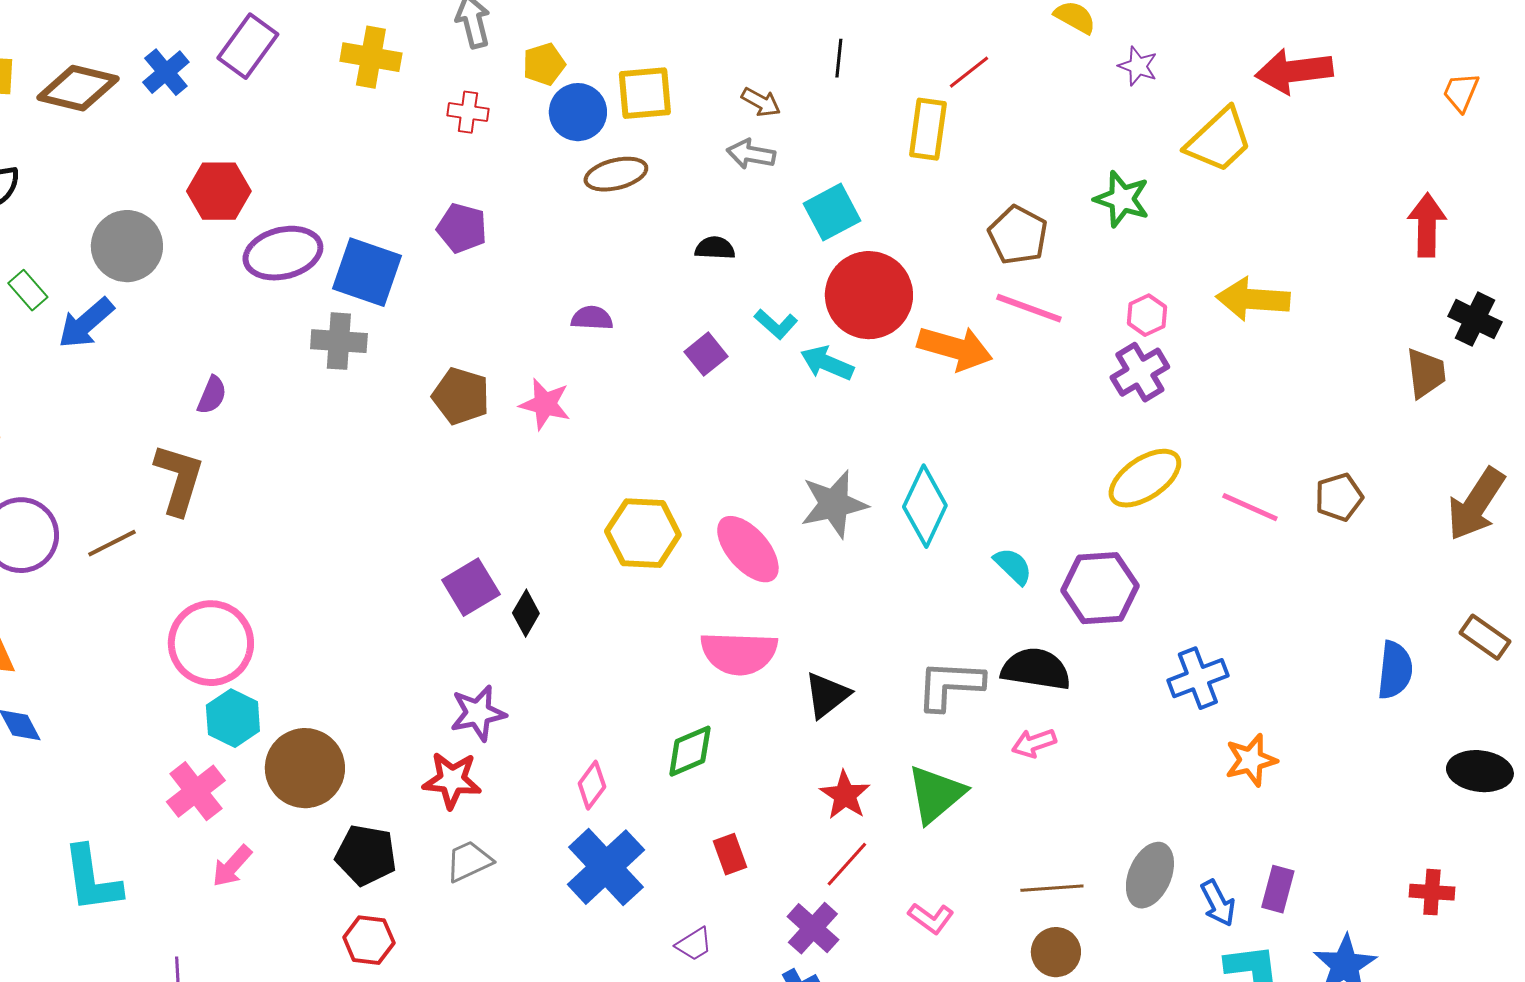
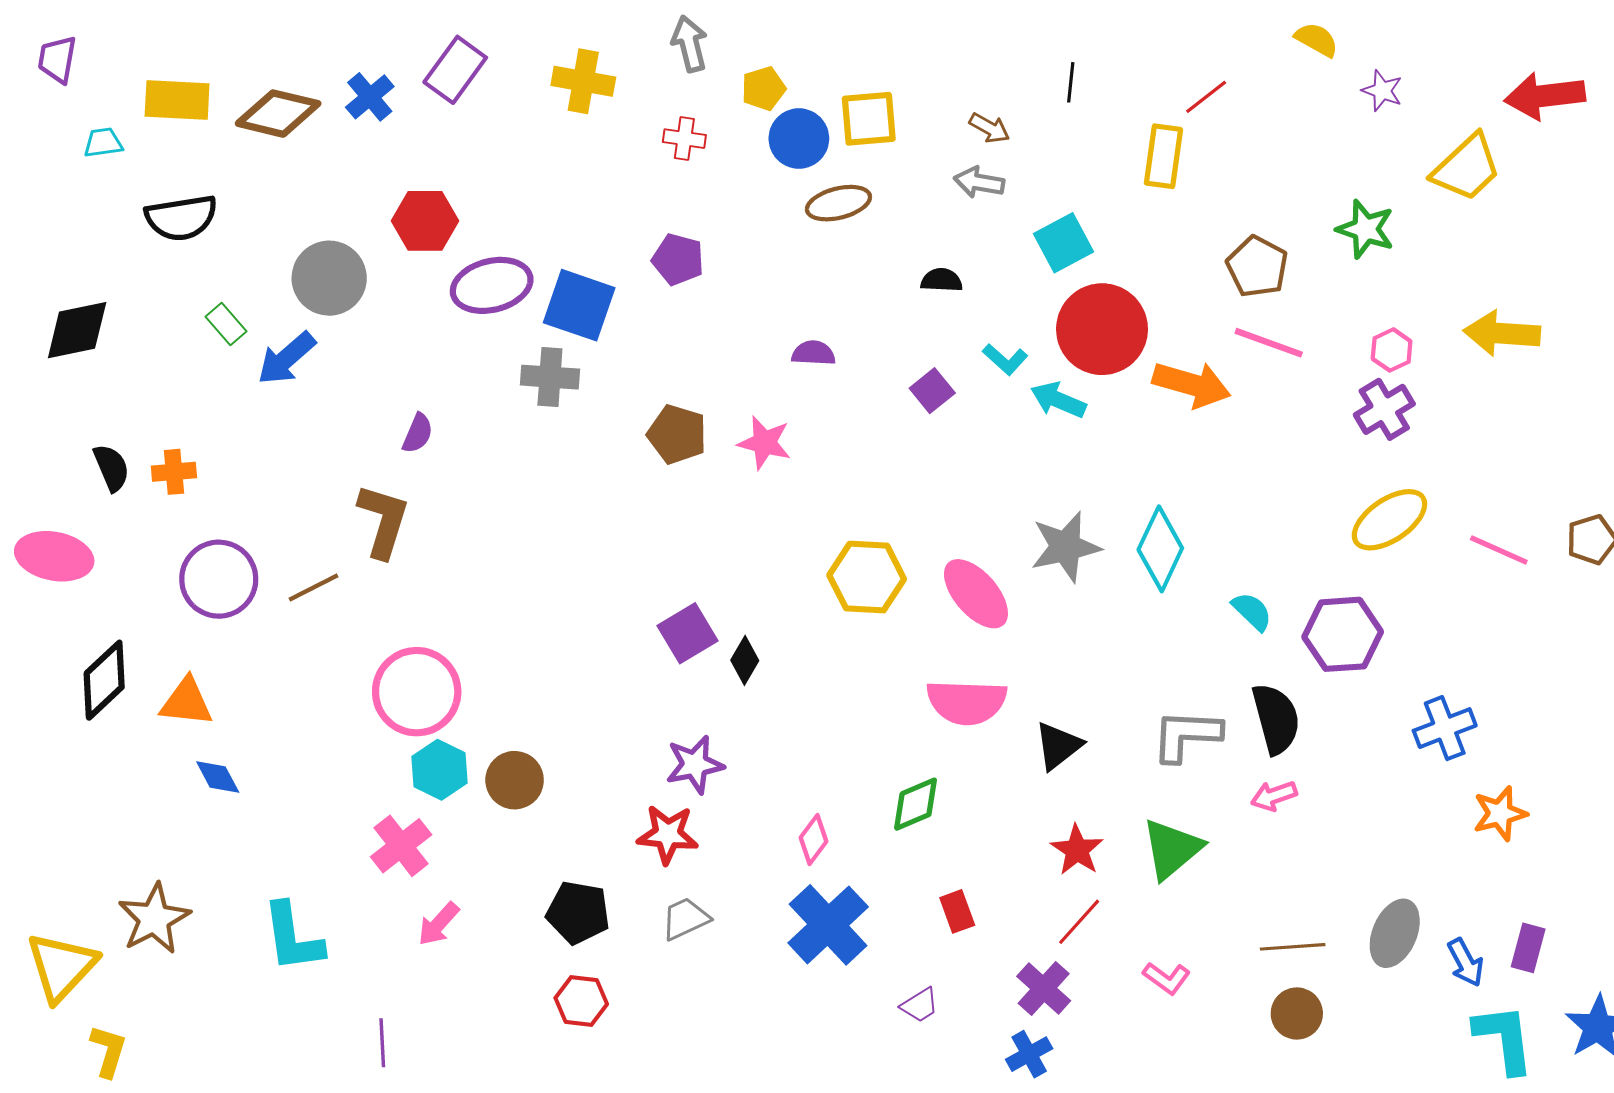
black semicircle: (1036, 669) -> (1276, 719), turned 66
brown circle: (305, 768) -> (515, 780), moved, size x0.7

